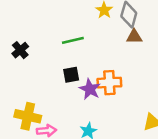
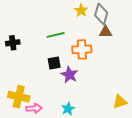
black cross: (20, 50) -> (13, 43), turned 32
orange cross: (109, 83) -> (82, 49), moved

